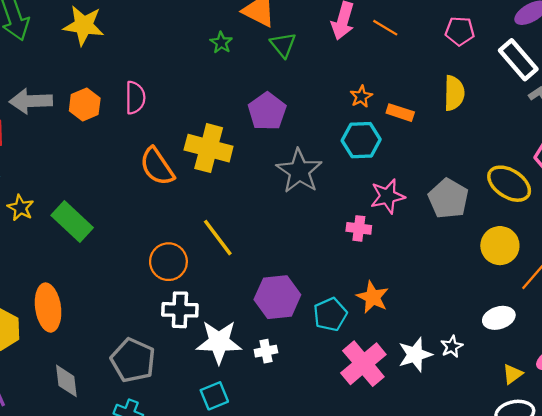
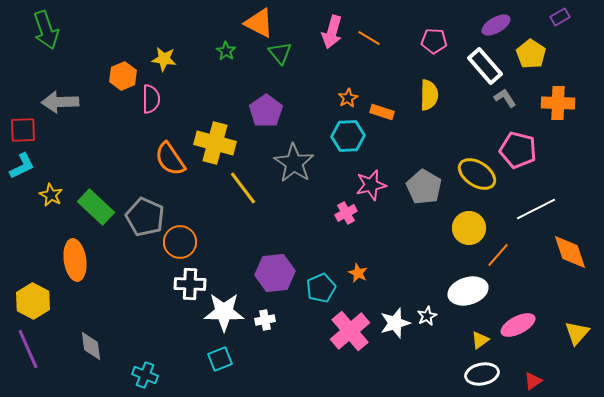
yellow star: (84, 25) -> (164, 59), moved, size x0.7
orange hexagon: (85, 105) -> (123, 76), moved
pink cross: (359, 228) -> (346, 213), turned -35
yellow line: (218, 238) -> (243, 188), moved
orange star: (373, 297) -> (358, 273), size x0.7
orange ellipse: (48, 308) -> (75, 260), moved
white ellipse: (499, 318) -> (468, 291), size x1.4
gray pentagon: (133, 360) -> (145, 217), moved

